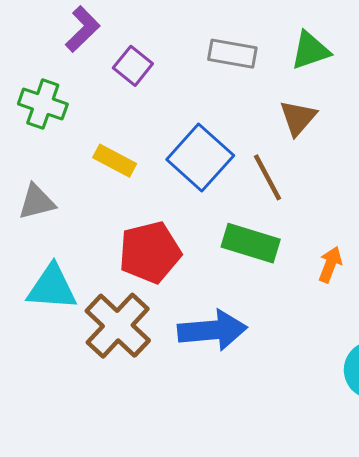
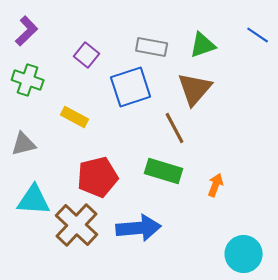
purple L-shape: (83, 29) -> (27, 31), moved
brown triangle: (298, 118) -> (195, 89), size x1.4
blue square: (200, 158) -> (131, 87), moved, turned 30

